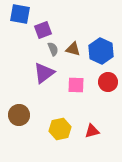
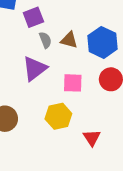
yellow hexagon: (60, 129) -> (58, 116), moved
red triangle: (92, 131) -> (92, 138), turned -49

